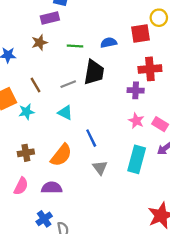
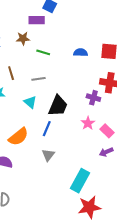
green line: (75, 46) -> (43, 52), moved
black trapezoid: (94, 72) -> (58, 106), moved
blue line: (91, 138) -> (47, 129), turned 35
cyan rectangle: (137, 159) -> (80, 181), moved

